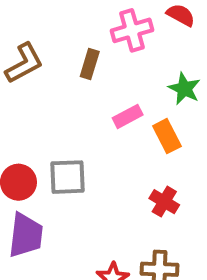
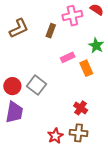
gray square: (67, 177) -> (36, 85), turned 36
red cross: (164, 202) -> (81, 108), moved

